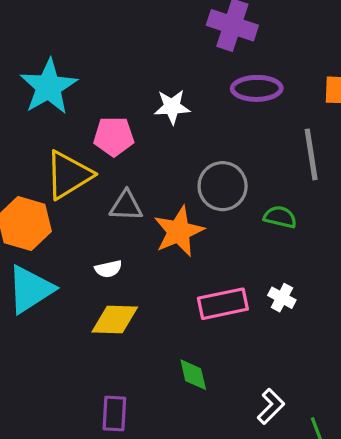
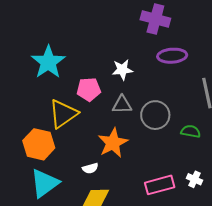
gray triangle: (126, 206) -> (122, 105), moved
orange star: (179, 231) -> (113, 143), moved

